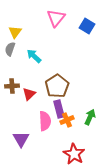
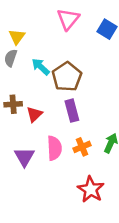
brown pentagon: (57, 86) -> (67, 77), moved
purple rectangle: (59, 109) -> (72, 111), moved
purple triangle: (21, 139) -> (24, 157), moved

